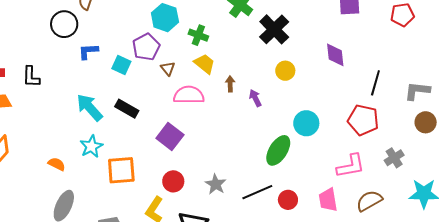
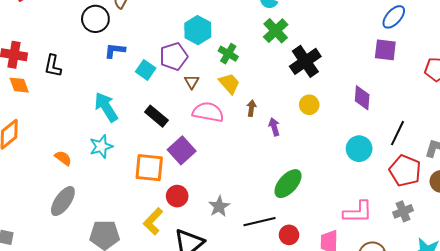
black rectangle: (127, 109) -> (156, 116), moved
red pentagon: (363, 120) -> (405, 171), moved
cyan circle: (306, 123) -> (359, 149), moved
orange square: (121, 170) -> (149, 168), moved

